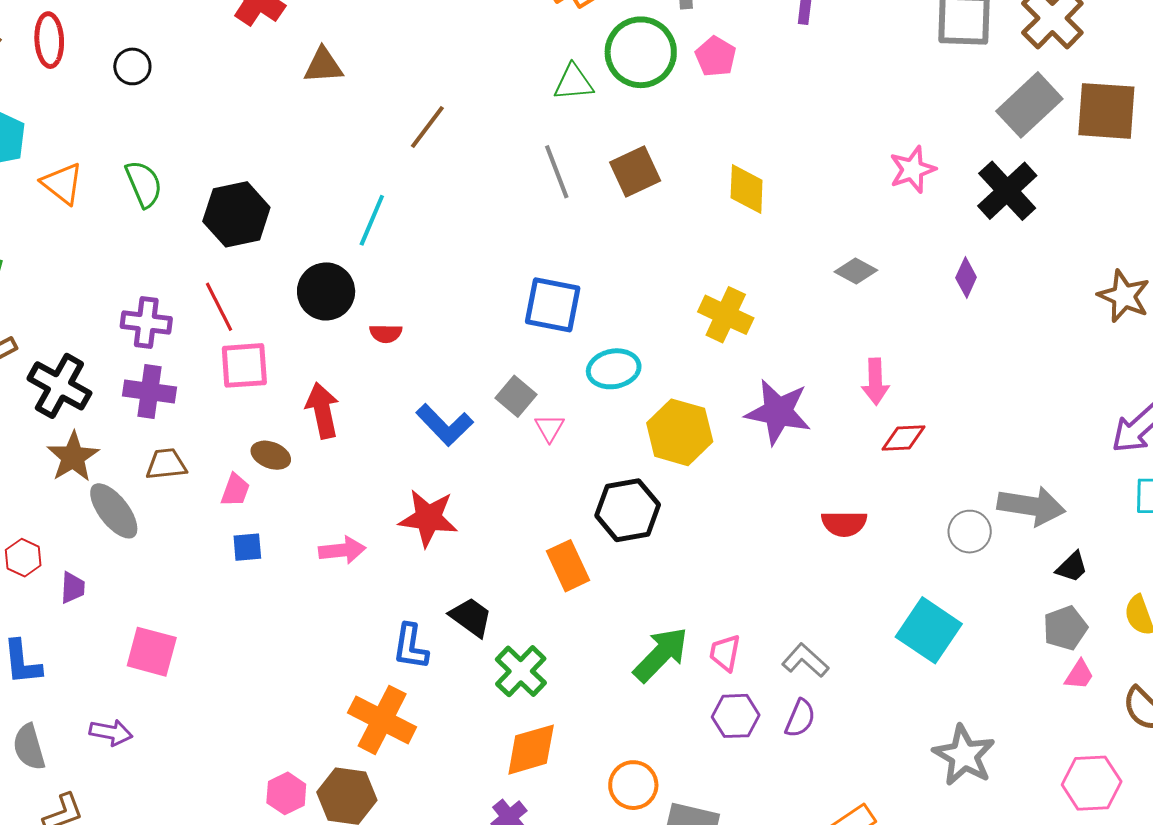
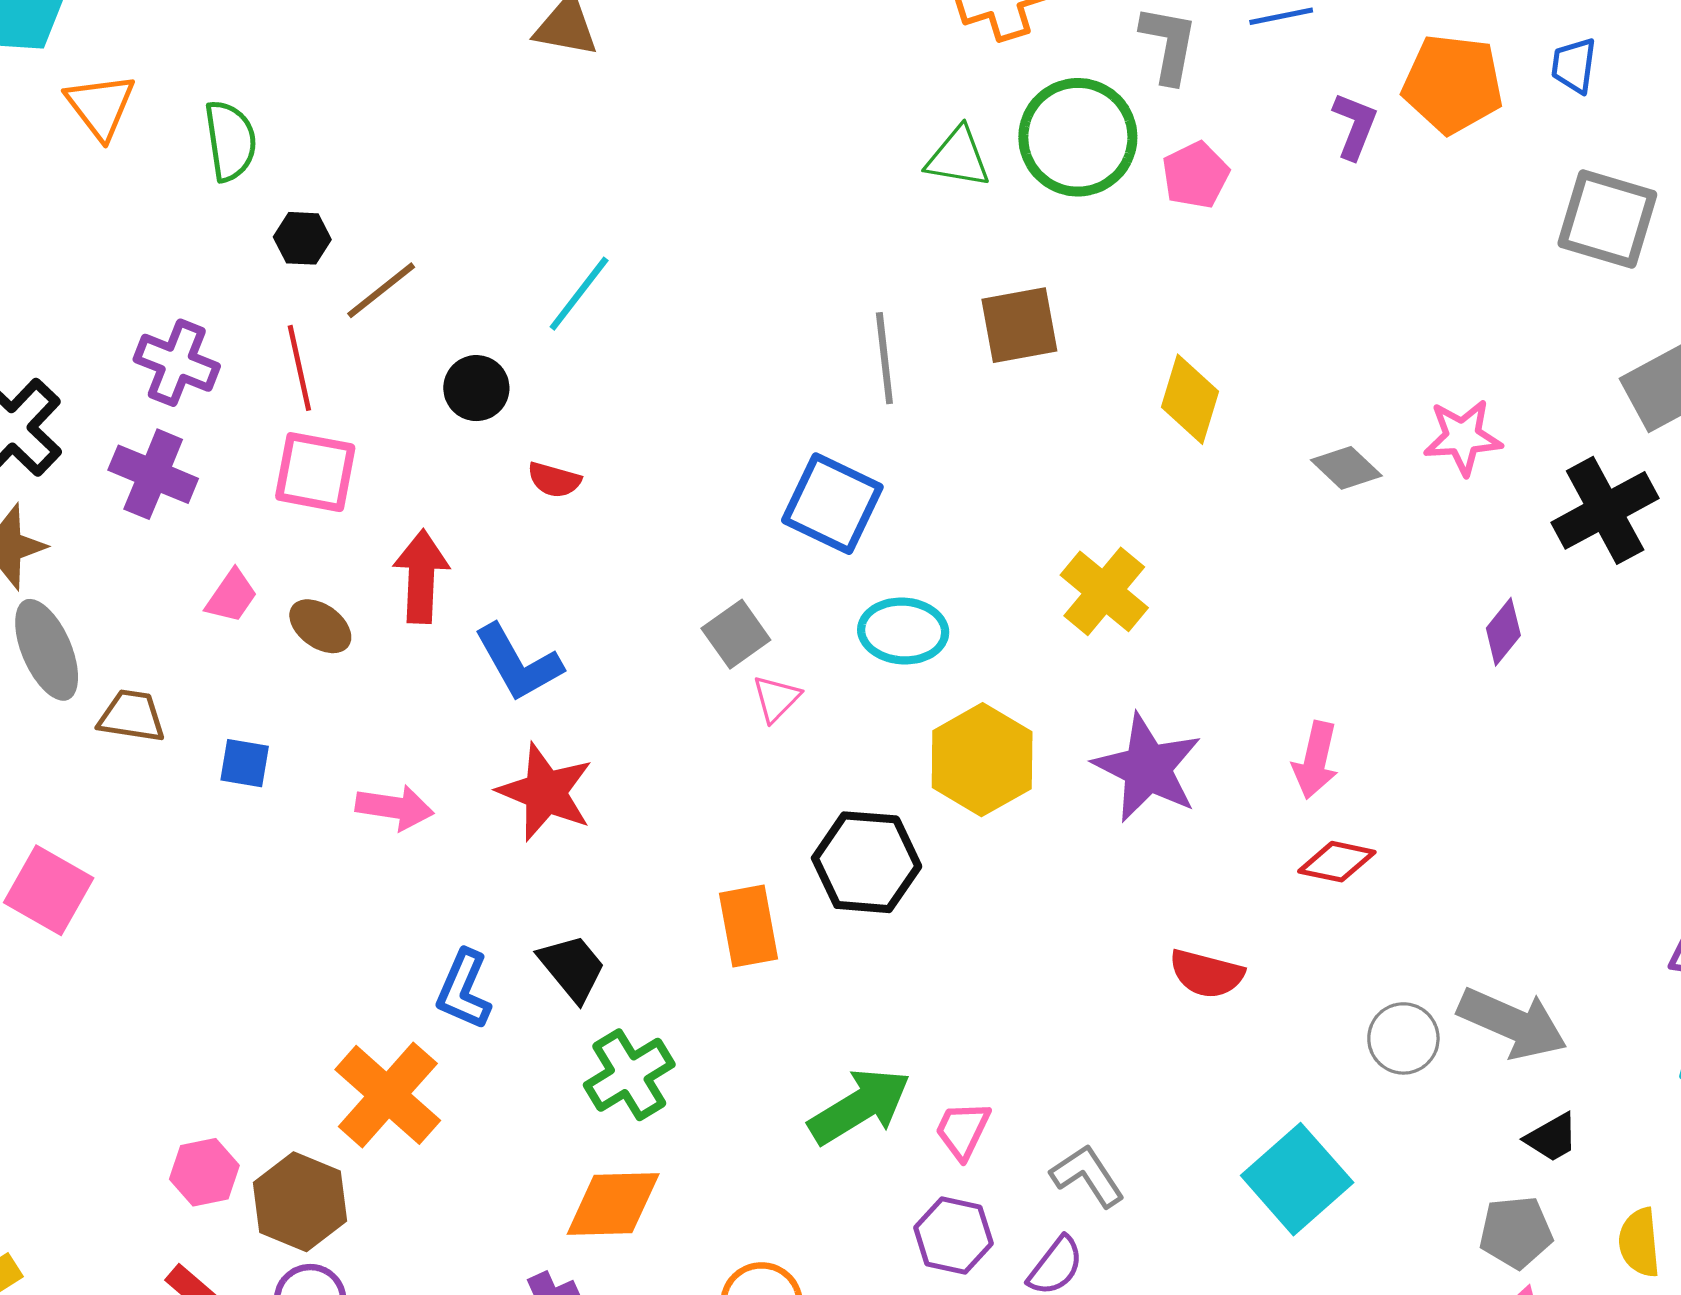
brown line: (427, 127) -> (381, 290), moved
gray line: (557, 172) -> (884, 358), moved
black hexagon: (236, 214) -> (302, 238), moved, size x0.5
gray diamond: (856, 271) -> (1346, 468), moved
black circle: (326, 291) -> (476, 388), size x0.7
blue L-shape: (445, 425) -> (518, 663), moved
brown trapezoid: (166, 464) -> (132, 716), moved
pink trapezoid: (235, 490) -> (231, 596), moved

